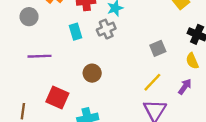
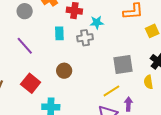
gray square: (158, 48) -> (123, 65), size x1.5
purple line: (40, 56) -> (25, 46), turned 36
purple arrow: (185, 87) -> (128, 104), moved, turned -48

